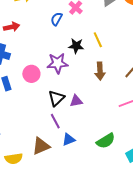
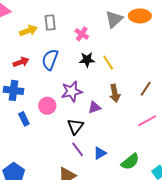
blue semicircle: (57, 19) -> (50, 60), moved, size x1.5
black star: (76, 46) -> (87, 60), moved
purple triangle: (76, 101) -> (94, 107), moved
blue triangle: (69, 139) -> (100, 153), moved

